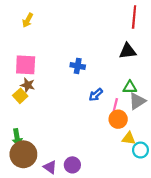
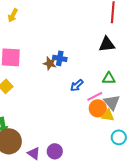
brown star: (28, 85) -> (50, 63), moved
gray triangle: (137, 101) -> (112, 102), moved, turned -36
pink line: (115, 106) -> (95, 96), turned 49
yellow triangle: (129, 138) -> (108, 115), moved

